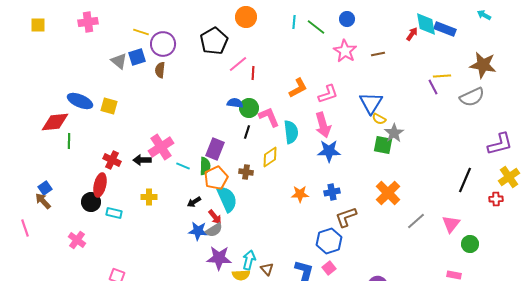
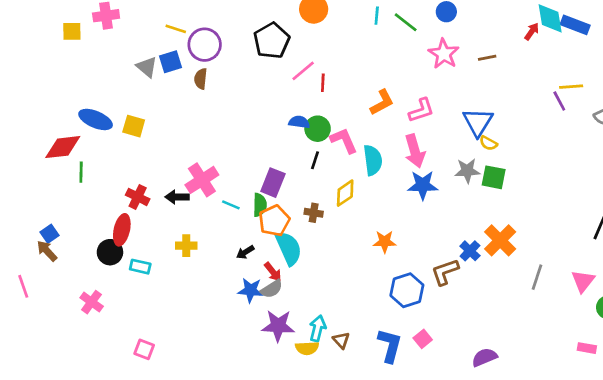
yellow square: (38, 25) -> (72, 31), moved
gray star: (394, 133) -> (467, 171), moved, turned 30
blue cross: (332, 192) -> (470, 251), moved, turned -35
gray line: (416, 221) -> (537, 277), turned -30
blue hexagon: (329, 241) -> (407, 290), moved

